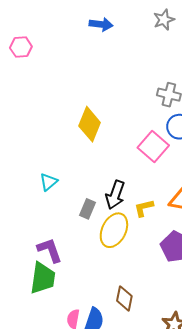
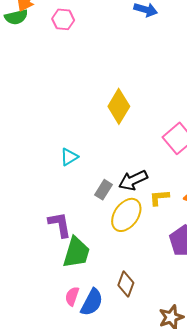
black arrow: (115, 195) -> (133, 180), turned 36
green trapezoid: (43, 278) -> (76, 252), moved

